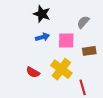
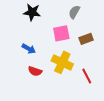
blue arrow: (42, 37) -> (29, 49), moved, turned 56

